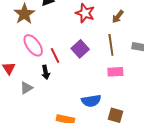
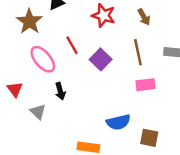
brown arrow: (118, 17) -> (144, 17), turned -64
red line: (55, 55) -> (72, 45), moved
gray triangle: (26, 88) -> (38, 112), turned -40

